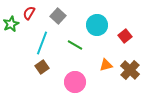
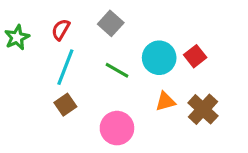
red semicircle: (29, 13) -> (61, 30), moved
gray square: (58, 16) -> (111, 23), moved
cyan circle: (97, 25) -> (159, 58), moved

